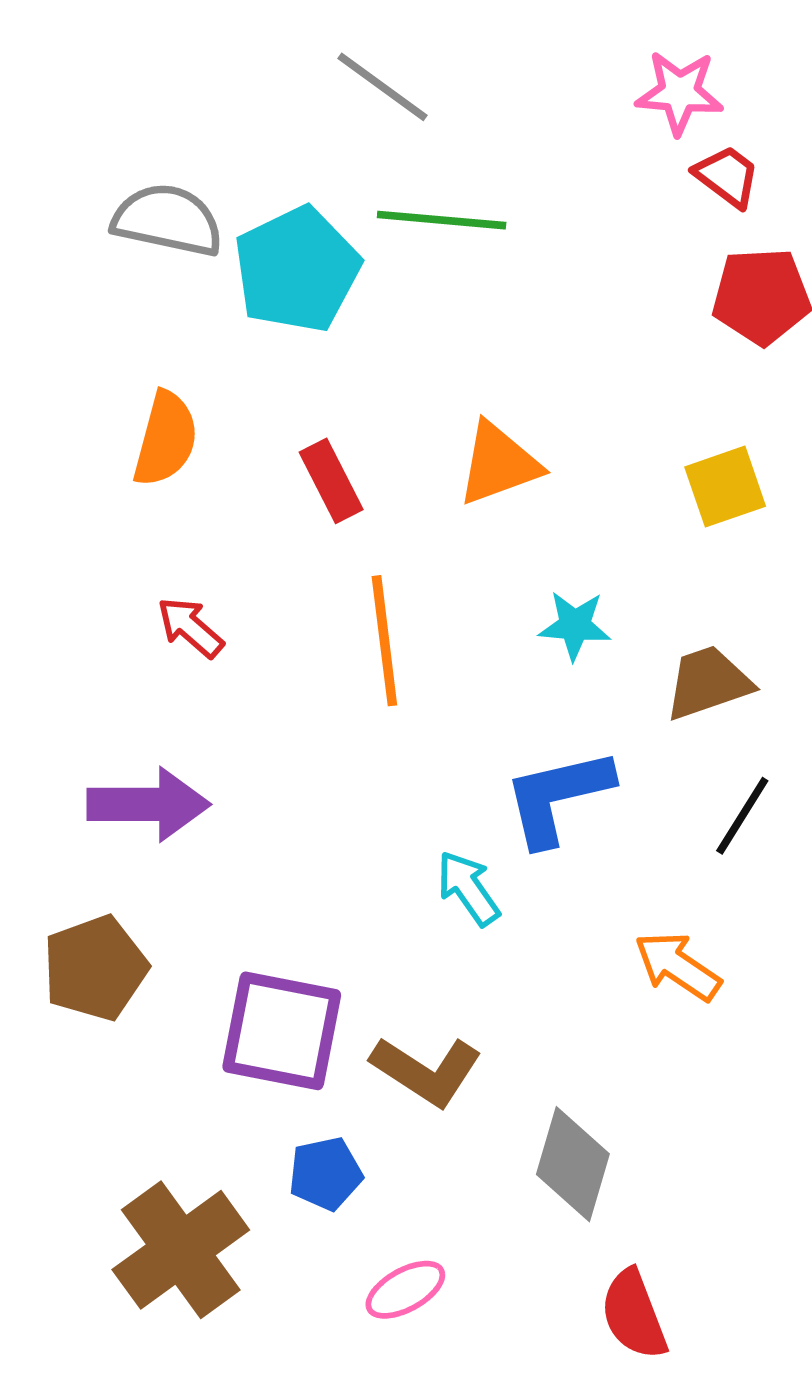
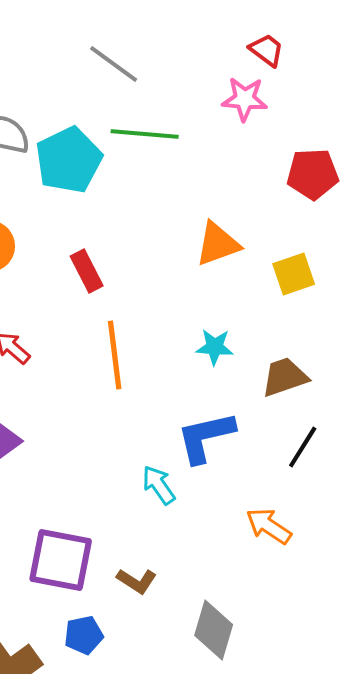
pink star: (679, 93) -> (245, 99), moved
red trapezoid: (727, 176) -> (267, 50), moved
orange triangle: (499, 464) -> (218, 244), moved
brown L-shape: (426, 1071) -> (137, 581), size x0.7

